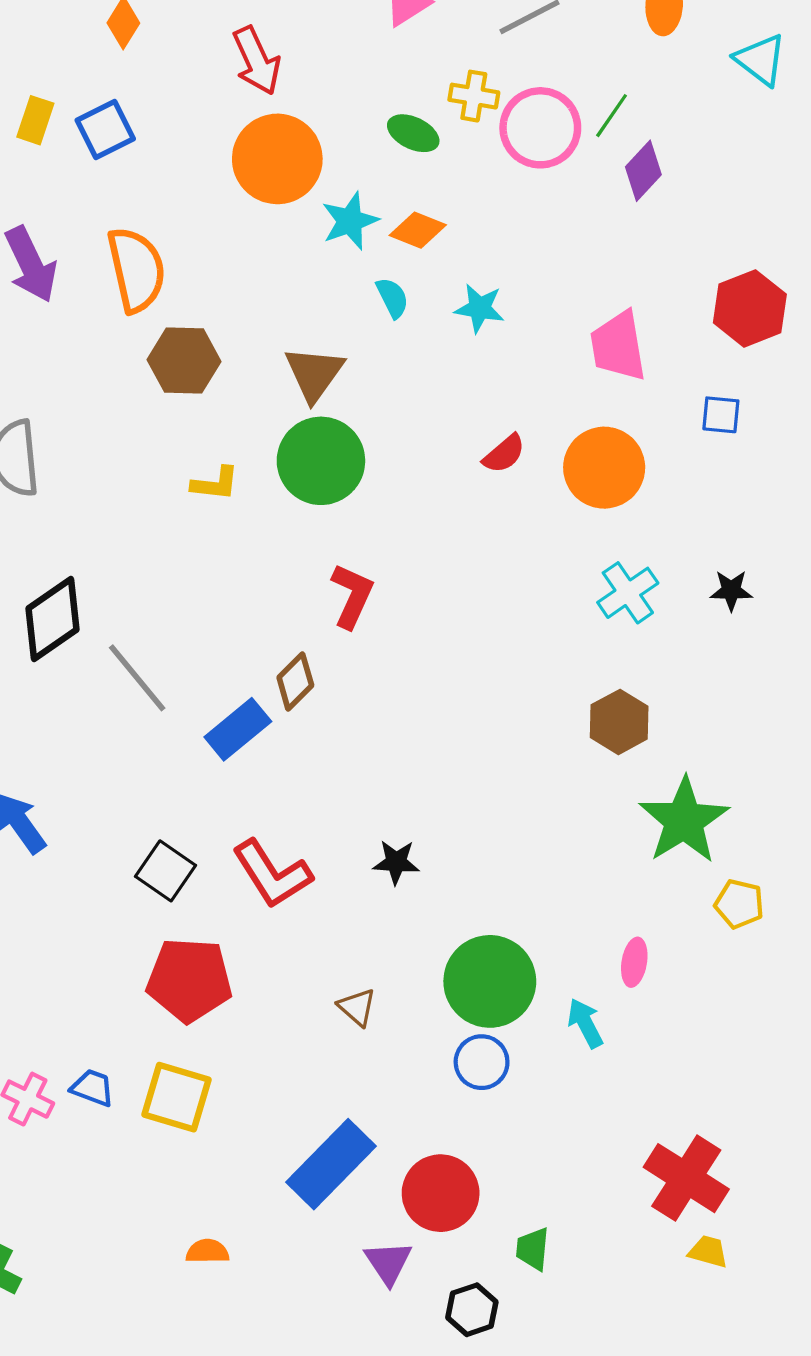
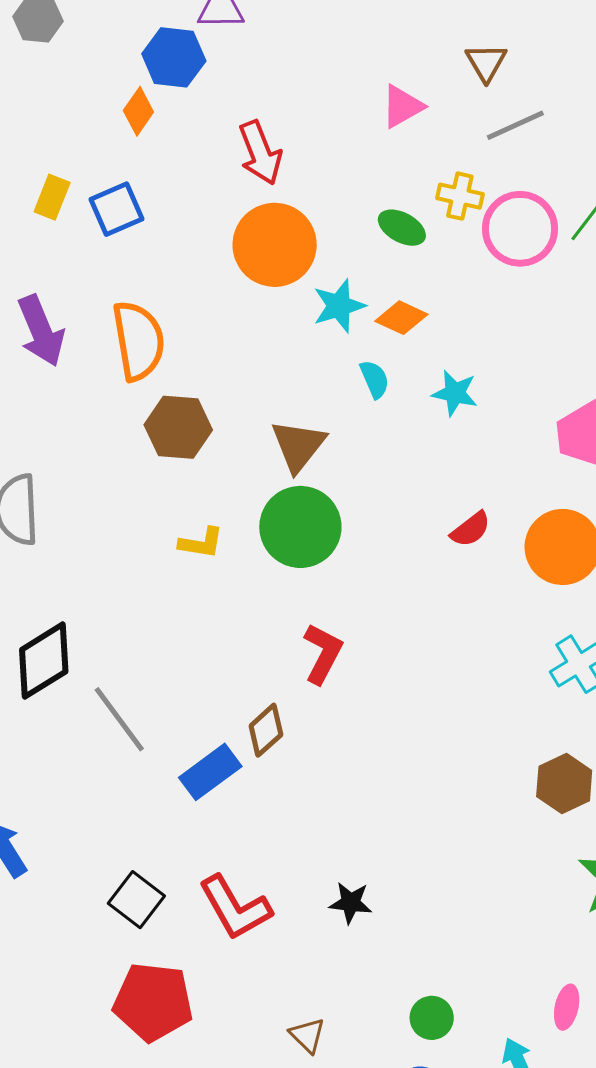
green circle: (490, 981) -> (432, 1018), size x0.5

